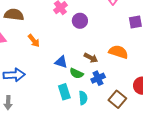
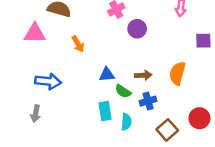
orange semicircle: (118, 52) -> (177, 73), turned -102
brown arrow: (91, 58) -> (143, 75), turned -40
blue triangle: (61, 62) -> (107, 75), turned -32

